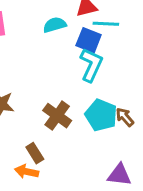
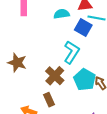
cyan L-shape: (91, 65) -> (71, 52), moved
brown rectangle: (35, 153) -> (49, 100), moved

